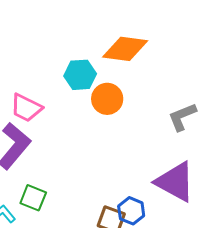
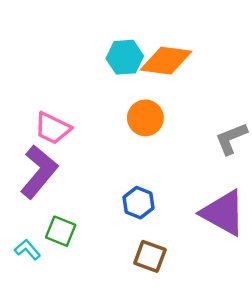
cyan hexagon: (80, 75) -> (125, 57), moved
blue hexagon: (131, 211) -> (139, 203), moved

